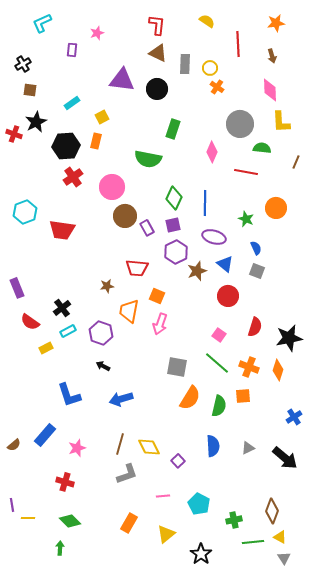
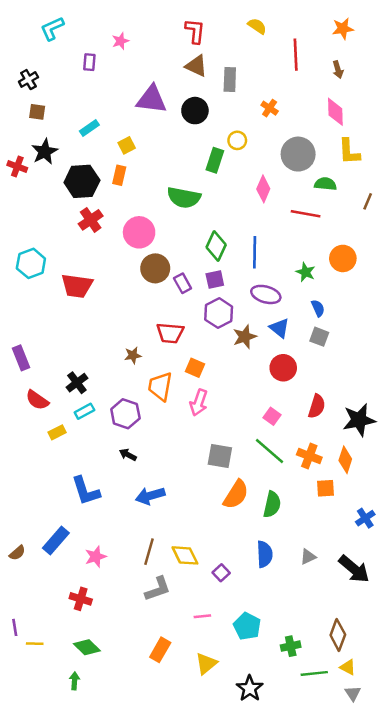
yellow circle: (210, 68) -> (237, 140), moved
orange square: (243, 396) -> (325, 488), moved

